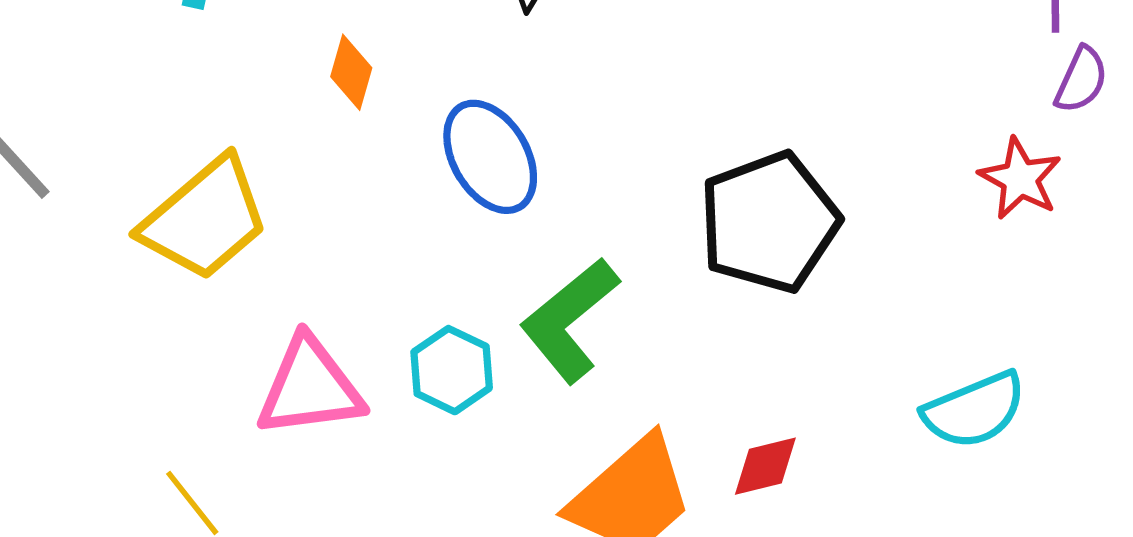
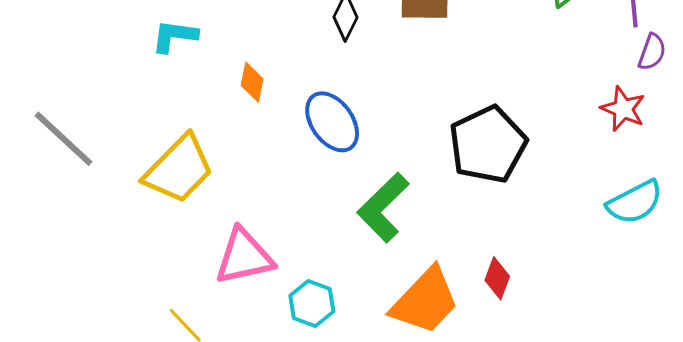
cyan hexagon: (452, 370) -> (312, 304), moved
cyan semicircle: (974, 410) -> (635, 202), moved
red diamond: (765, 466) -> (497, 278), turned -51

